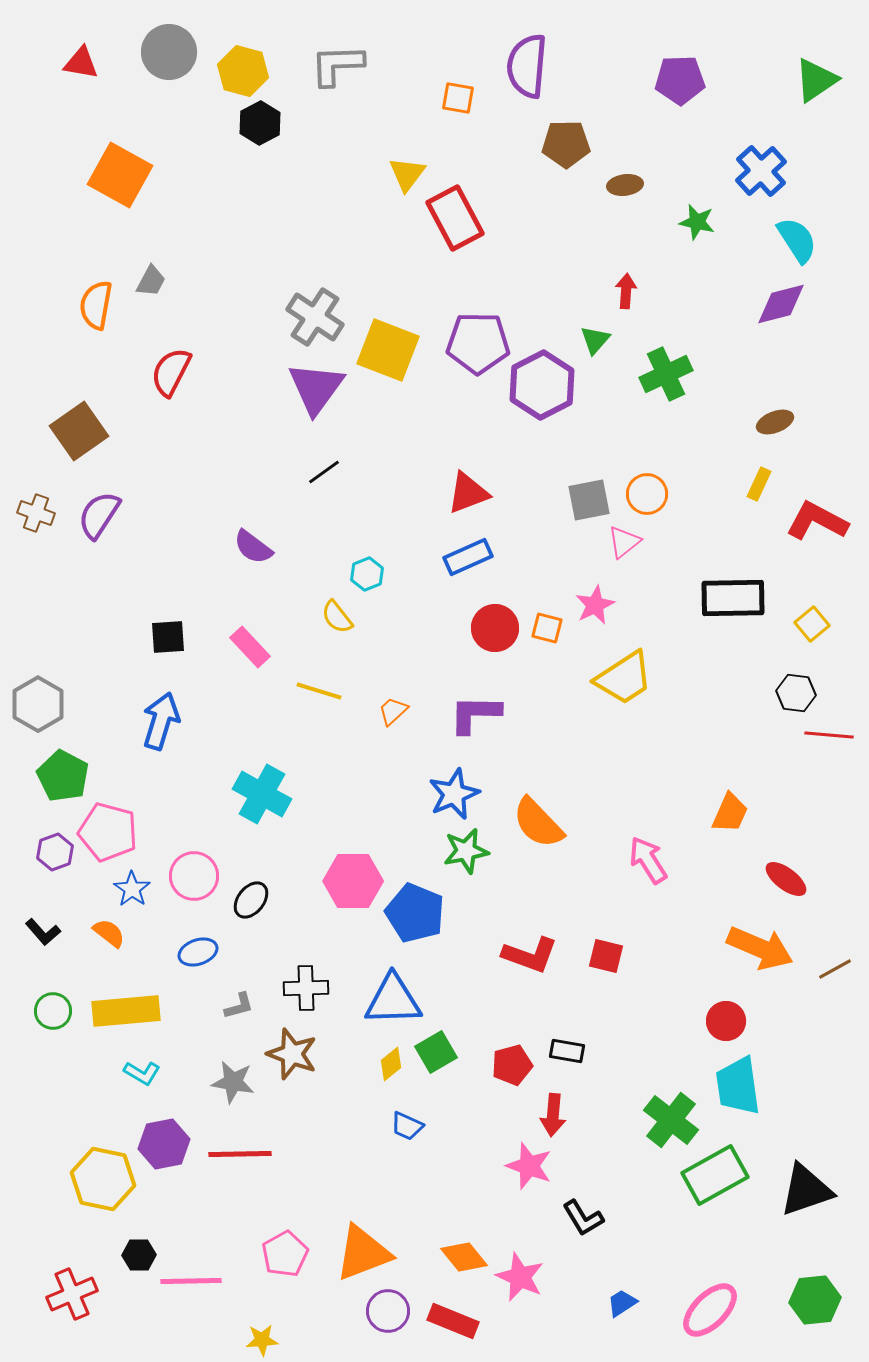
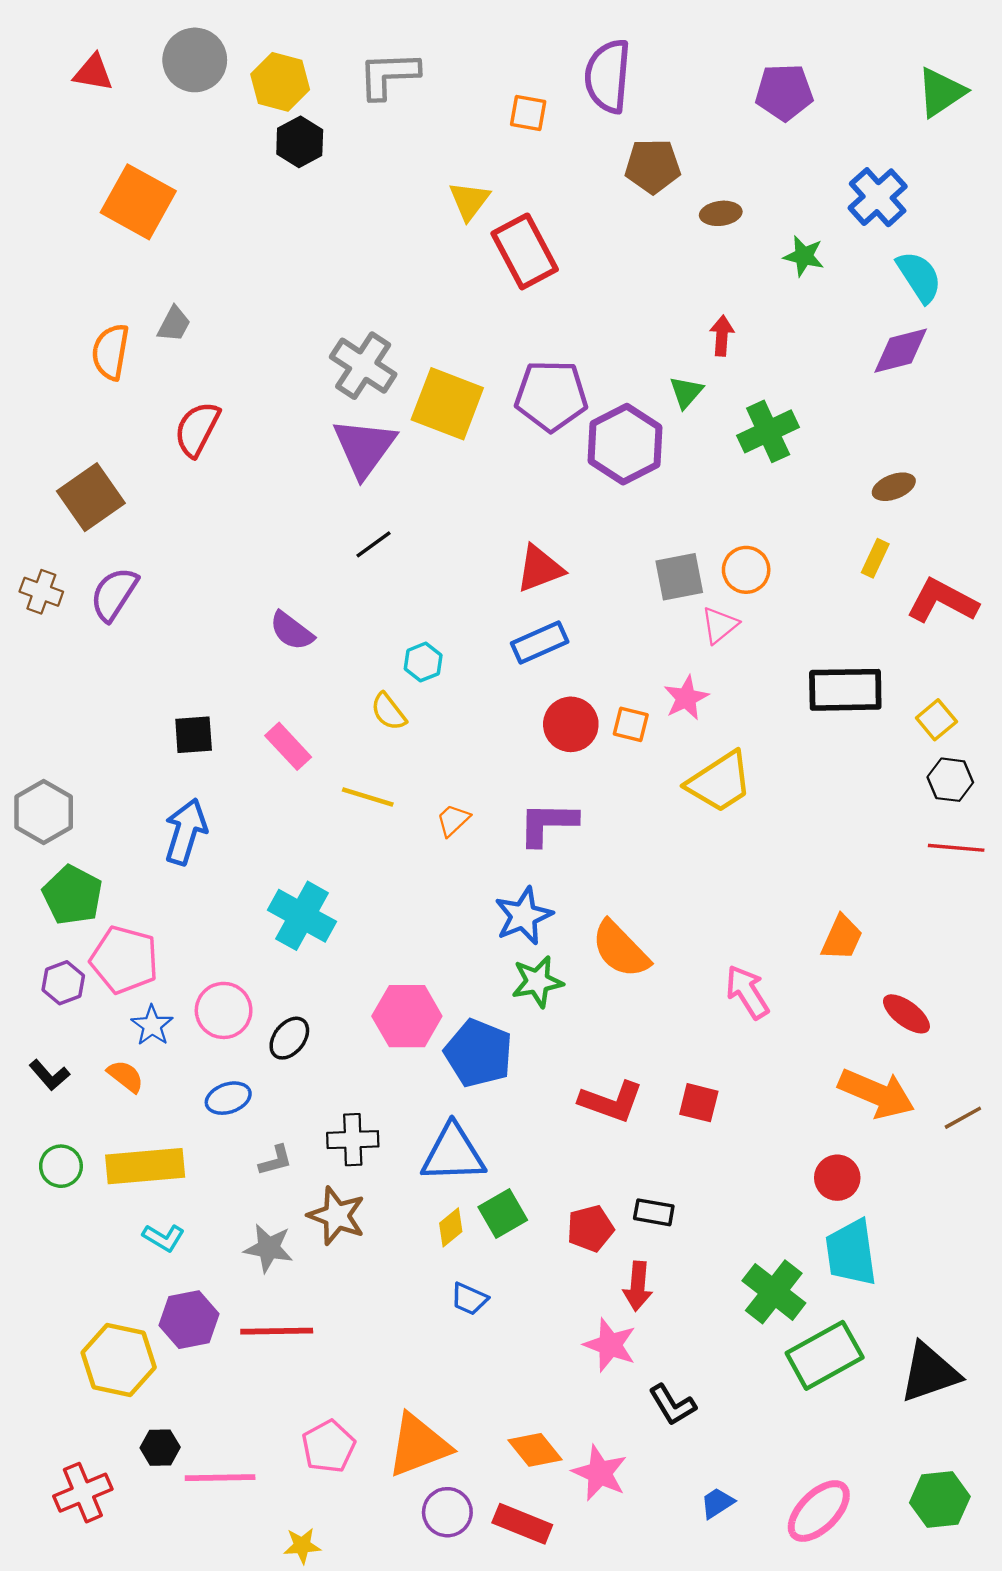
black hexagon: (796, 693) -> (950, 780), moved

